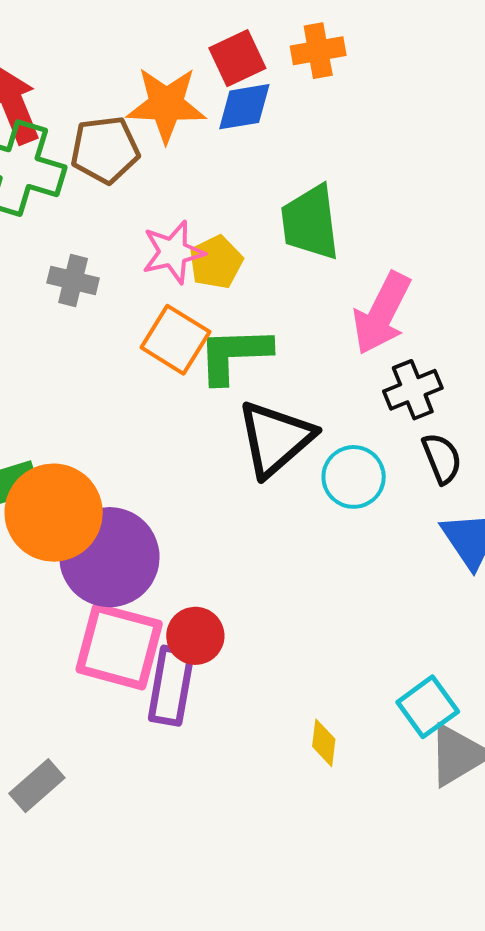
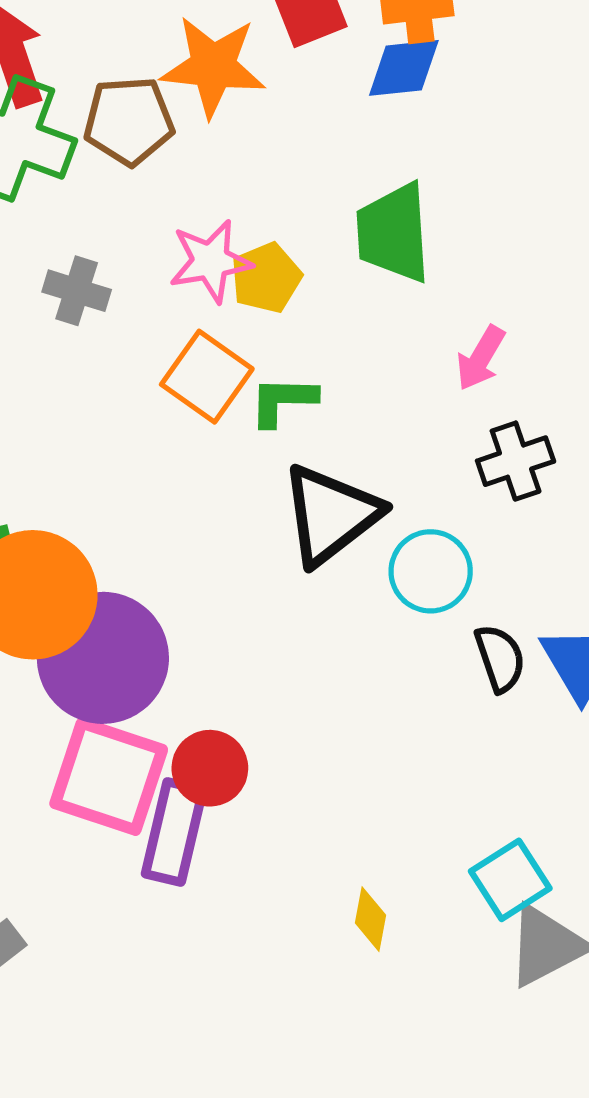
blue diamond: (244, 107) -> (404, 68), moved
pink arrow: (382, 313) -> (481, 358), size x0.6
green L-shape: (234, 355) -> (283, 401), size x0.7
black semicircle: (442, 458) -> (500, 658), moved

